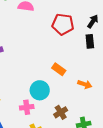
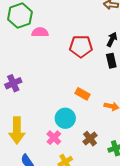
pink cross: (27, 107) -> (54, 138), turned -32

